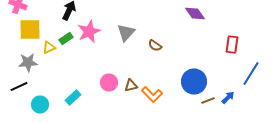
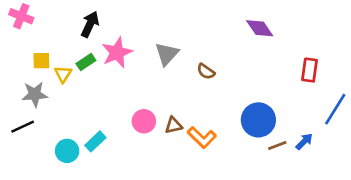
yellow square: (30, 30) -> (41, 61), moved, size x0.6
yellow triangle: (49, 48) -> (63, 74), turned -32
cyan circle: (40, 104) -> (67, 151), moved

